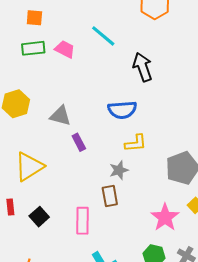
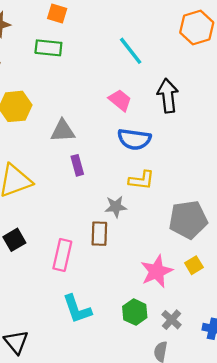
pink trapezoid: (65, 49) -> (120, 100), moved
gray triangle: (60, 116) -> (63, 131), turned -30

